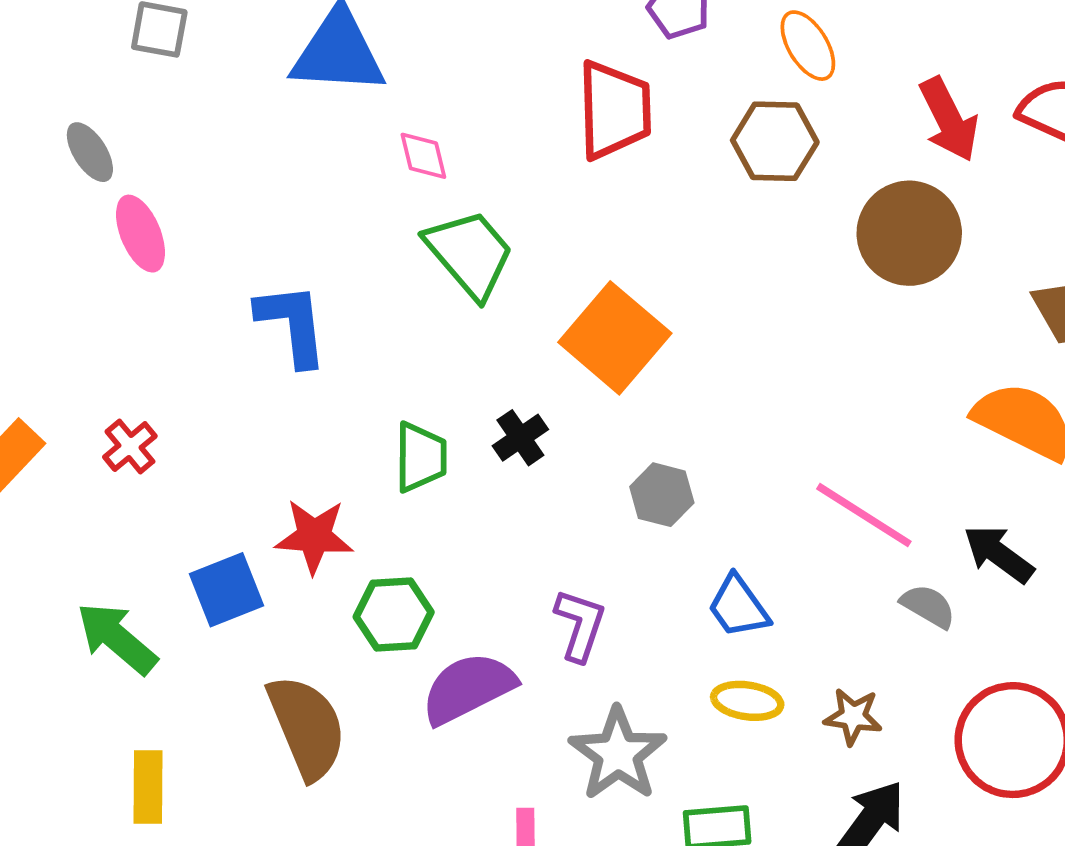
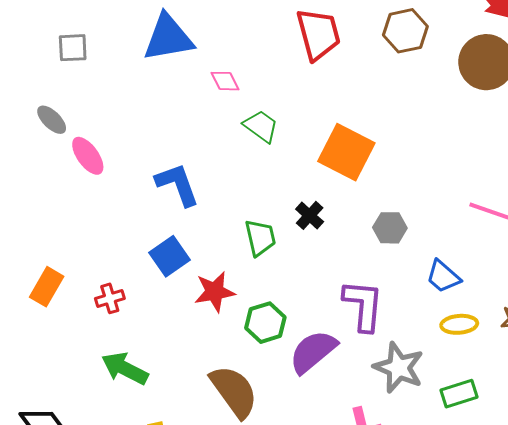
green trapezoid: (470, 254) -> (261, 126), size x0.7
red cross: (130, 446) -> (110, 298), moved, turned 36
blue square: (226, 590) -> (169, 256), moved
purple L-shape: (580, 625) -> (363, 305), size x1.4

